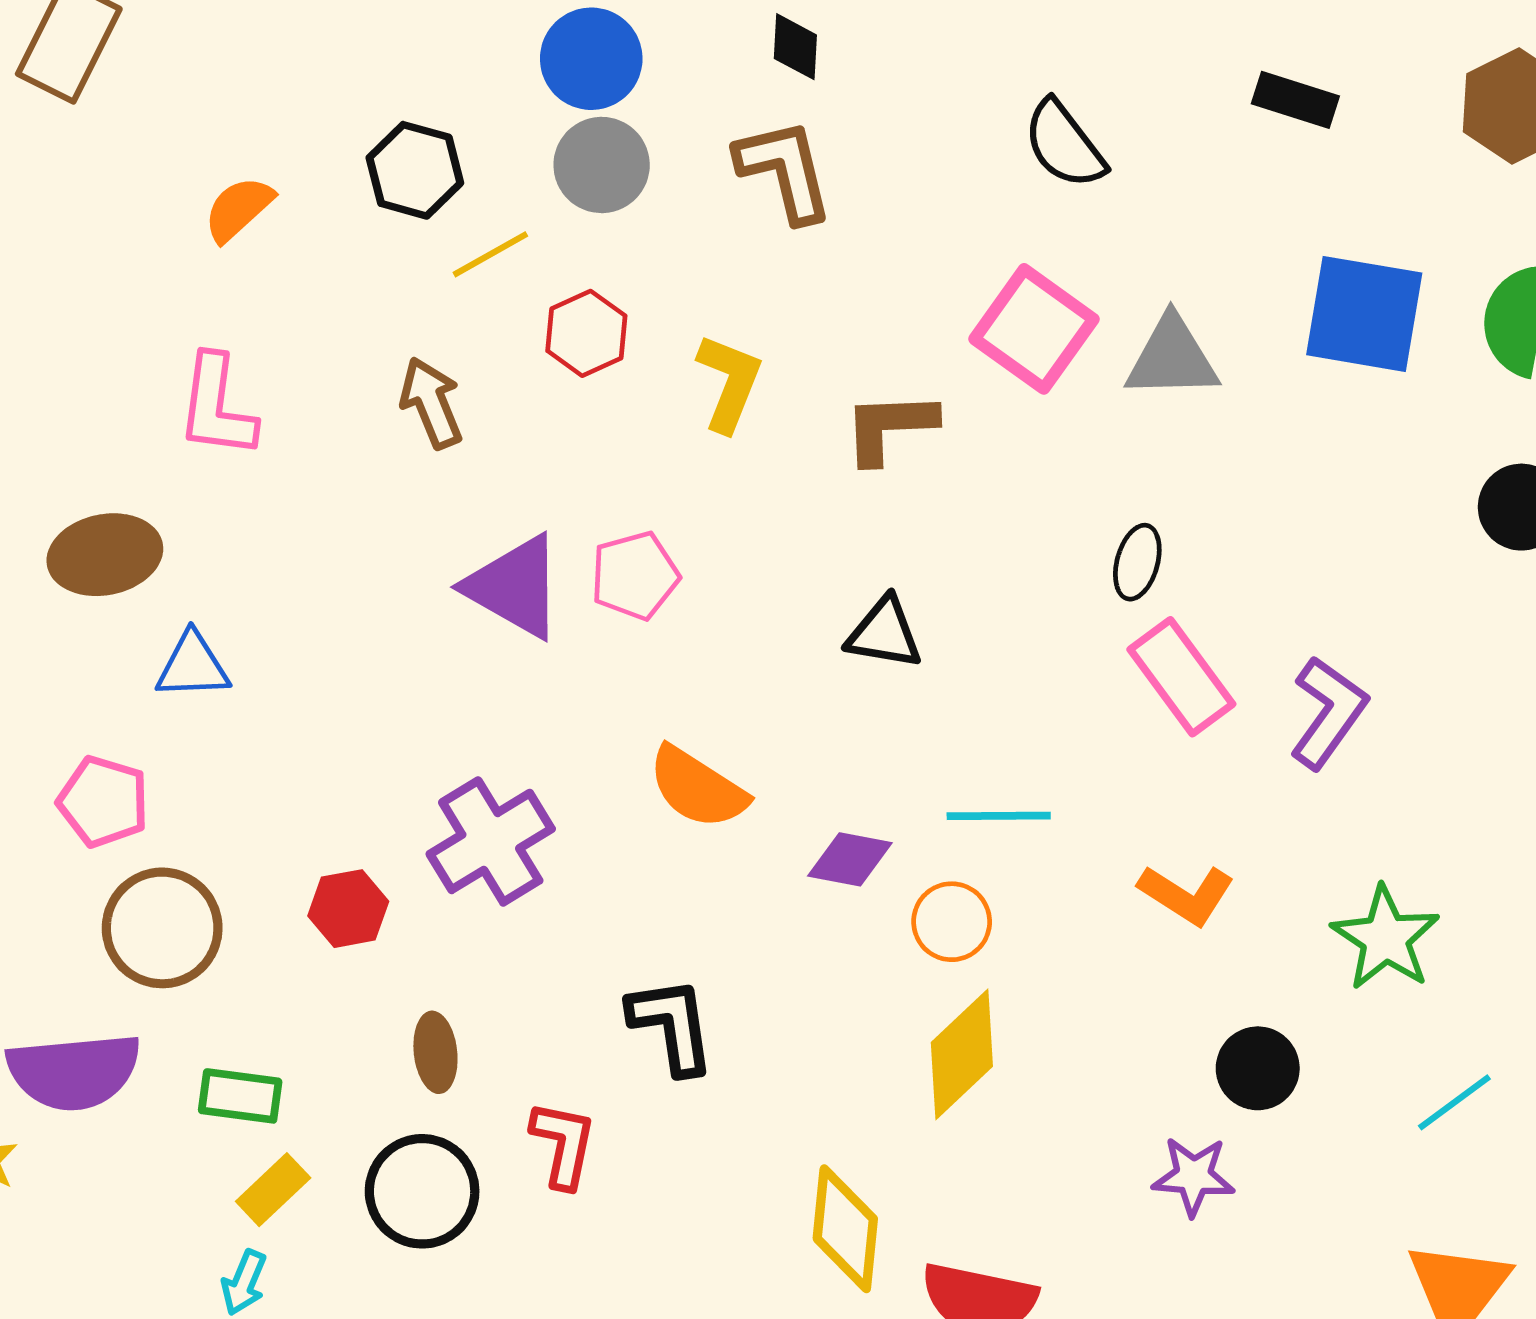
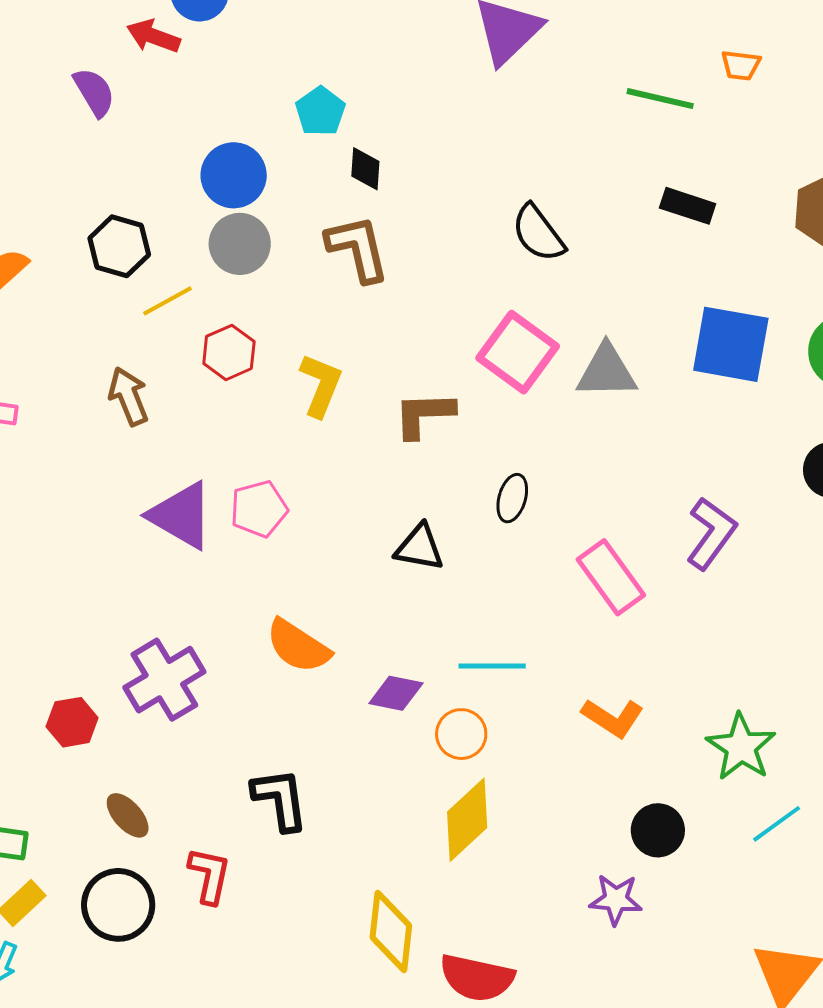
black ellipse: (1137, 562) -> (512, 498), moved
purple L-shape: (1328, 712) -> (711, 533), moved
brown ellipse: (435, 1052) -> (128, 815), turned -36
cyan line: (1454, 1102) -> (777, 824), moved

